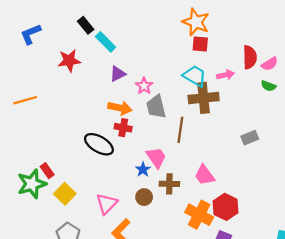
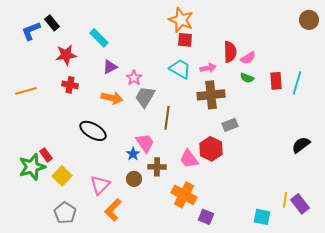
black rectangle: (86, 25) -> (52, 23), moved
brown cross: (204, 98) -> (211, 95), moved
gray trapezoid: (156, 107) -> (145, 97), turned 45
red cross: (123, 128) -> (70, 85), moved
red hexagon: (226, 207) -> (211, 149), moved

